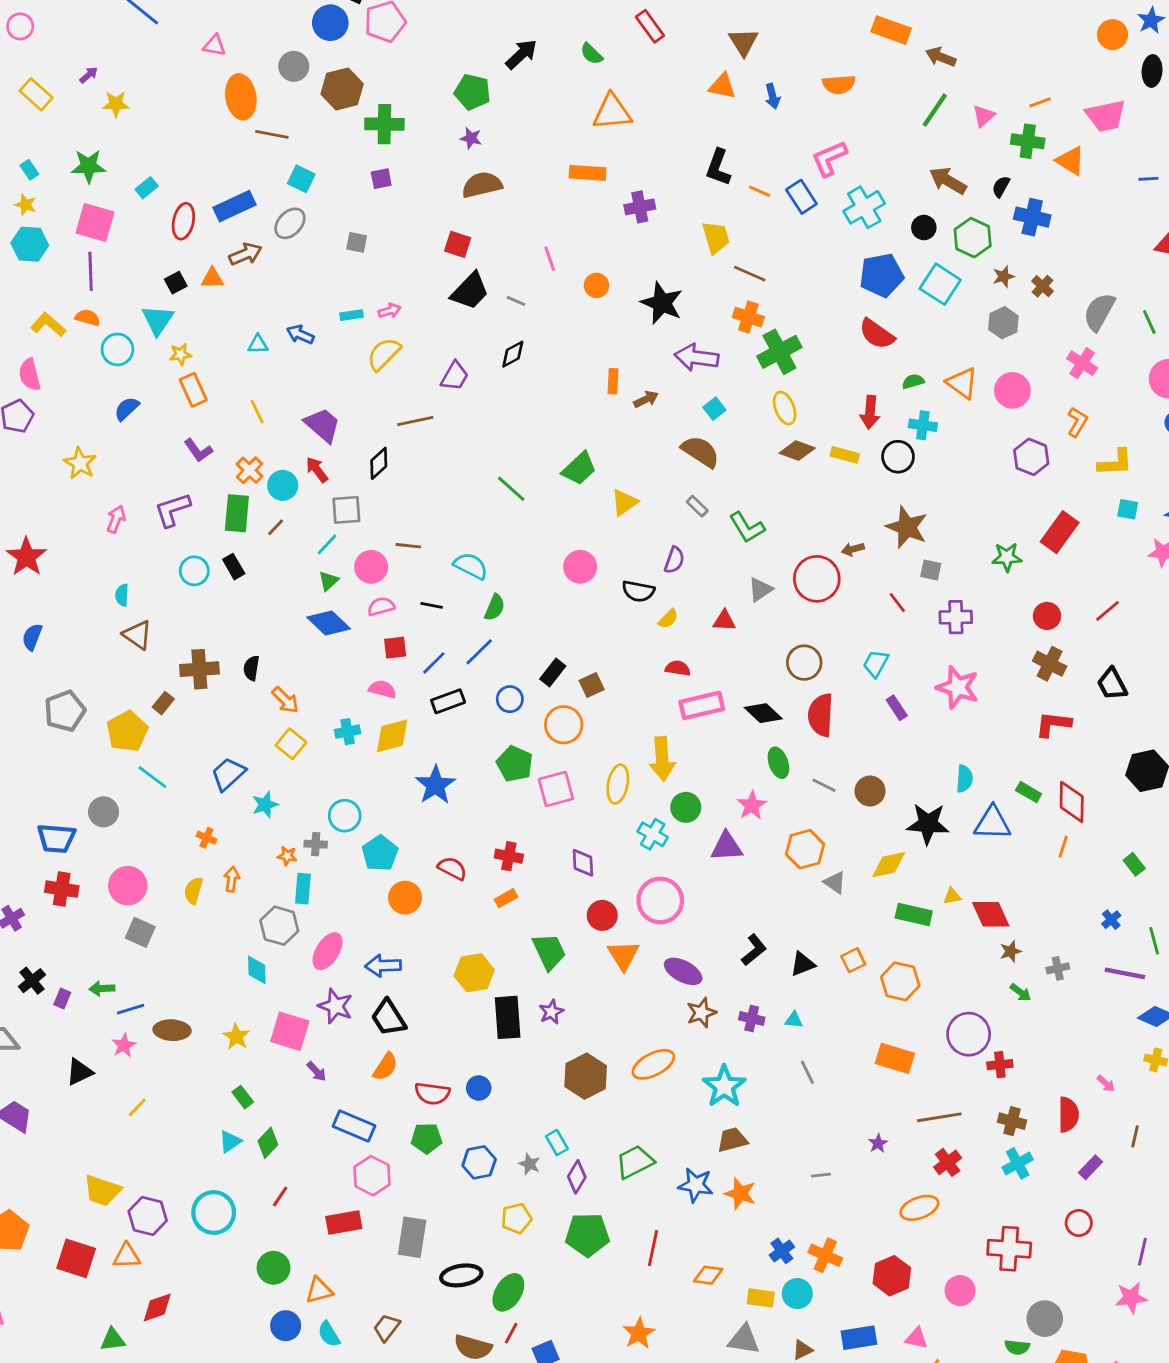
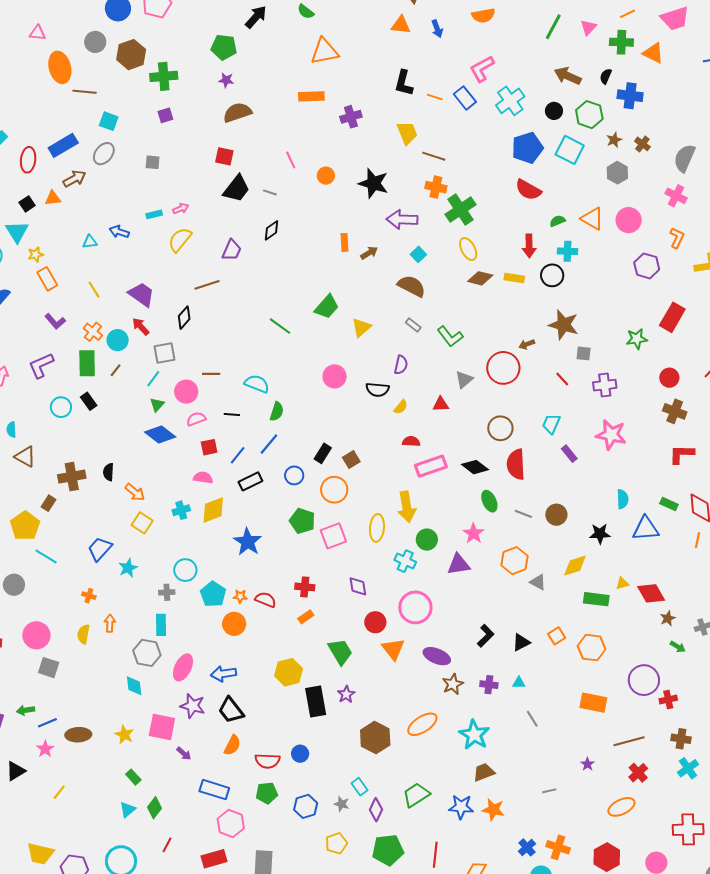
black star: (928, 824) -> (600, 534), size x0.7
orange star: (287, 856) -> (240, 596), moved

